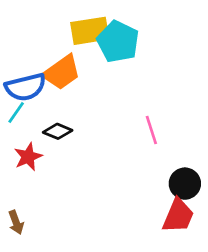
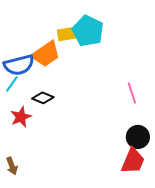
yellow rectangle: (90, 31) -> (67, 34), moved, size x0.7
pink line: (151, 130) -> (132, 93), moved

